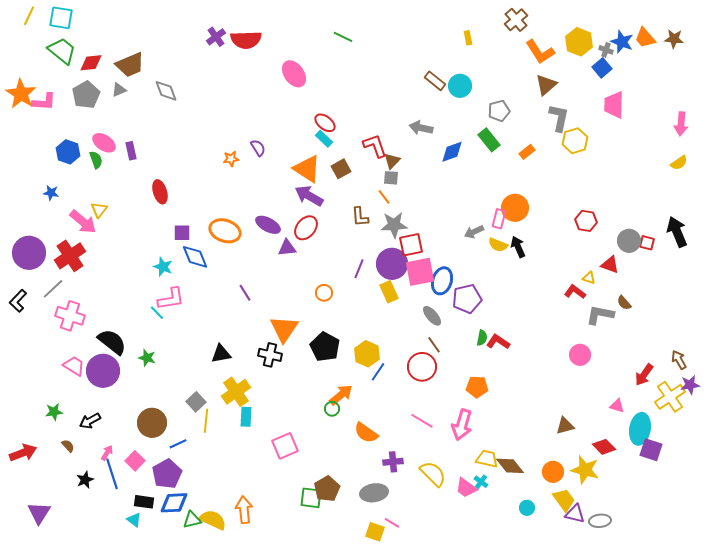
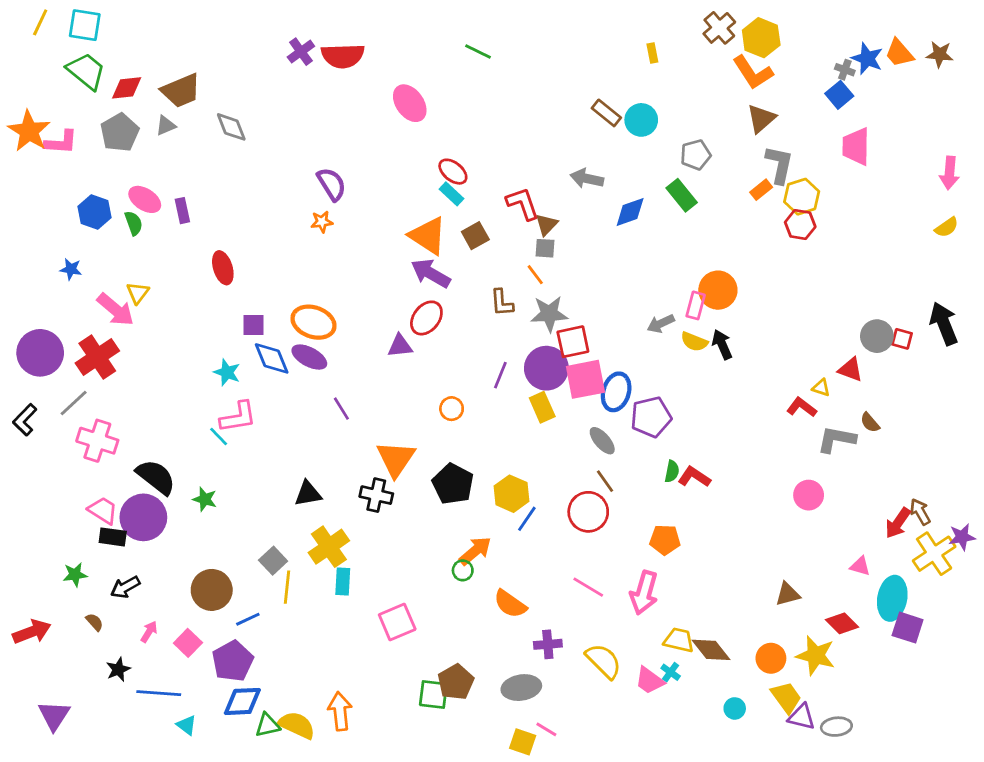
yellow hexagon: (579, 42) -> (761, 38), moved
purple semicircle: (258, 148) -> (332, 184), moved, size x1.4
orange rectangle: (527, 152) -> (761, 190), moved
red hexagon: (586, 221) -> (800, 225), moved
purple ellipse: (268, 225) -> (309, 357), moved
brown arrow: (679, 360) -> (920, 512), moved
blue line: (112, 474) -> (159, 693), moved, turned -68
black rectangle: (144, 502) -> (113, 537), moved

